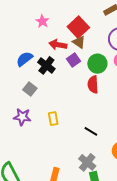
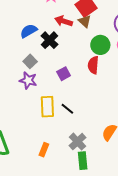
purple square: (74, 60) -> (64, 74), moved
purple star: (22, 117) -> (28, 80), moved
yellow rectangle: (53, 119) -> (47, 107), moved, size x1.5
black line: (91, 131) -> (67, 109), moved

